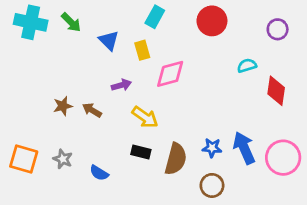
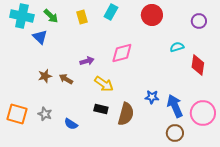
blue triangle: (109, 40) -> (40, 37), moved
yellow rectangle: (142, 50) -> (82, 17), moved
blue star: (212, 148) -> (152, 97), moved
brown circle: (212, 185) -> (175, 133), moved

